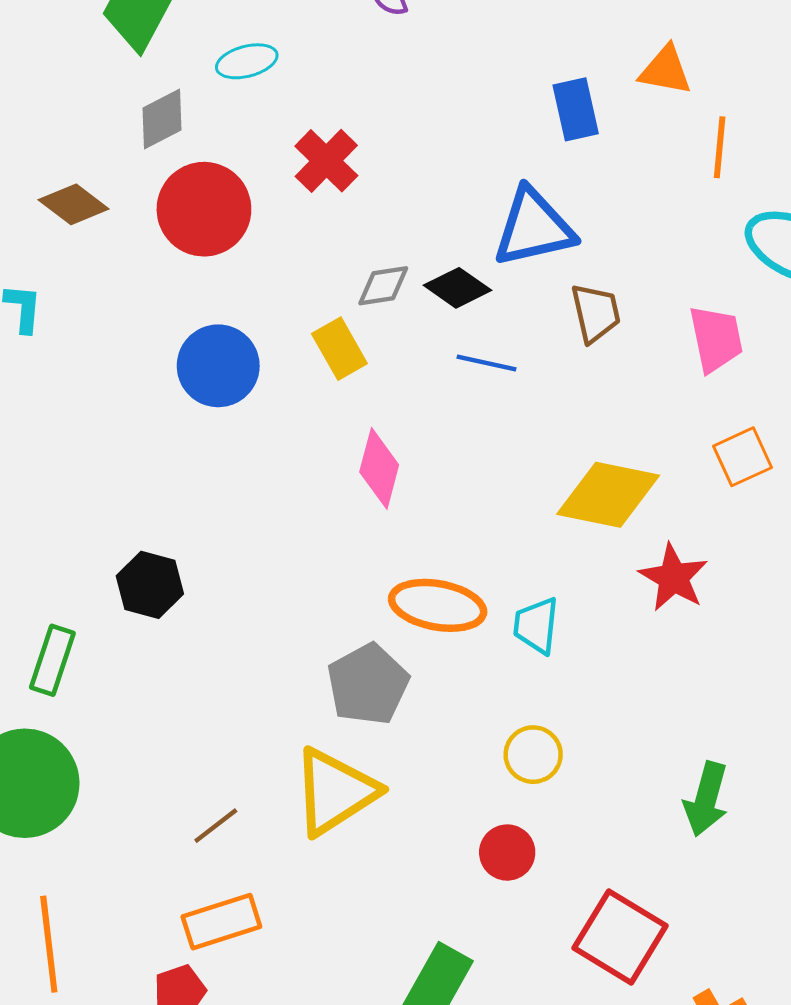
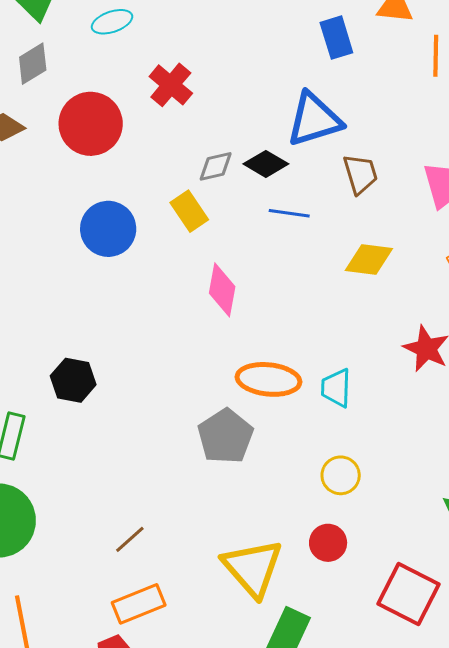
gray diamond: (162, 119) -> (33, 64), moved
yellow diamond: (608, 495) -> (369, 260), moved, size x0.7
yellow triangle: (335, 792) -> (253, 568), moved, turned -34

